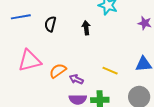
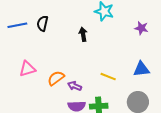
black semicircle: (50, 24) -> (42, 23), moved
pink triangle: (30, 61) -> (27, 69), size x0.7

